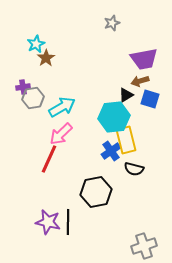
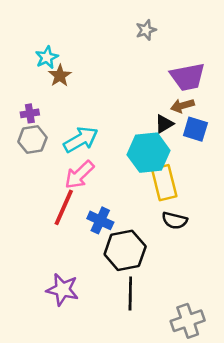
gray hexagon: (33, 98) -> (32, 140), moved
blue cross: (111, 151) -> (100, 220), moved, turned -30
black line: (68, 222) -> (130, 293), moved

